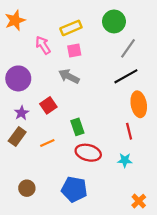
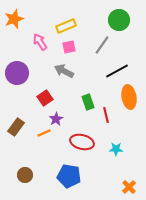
green circle: (114, 21) -> (119, 20), moved
gray line: (128, 48) -> (102, 45), moved
purple star: (21, 113) -> (56, 119), moved
green rectangle: (77, 127) -> (88, 102), moved
red line: (129, 131) -> (106, 115), moved

